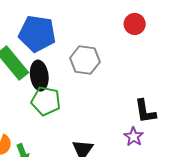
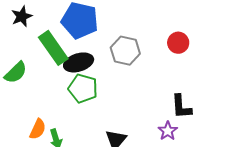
red circle: (135, 24) -> (178, 43), moved
black ellipse: (39, 76) -> (79, 62), turned 76

